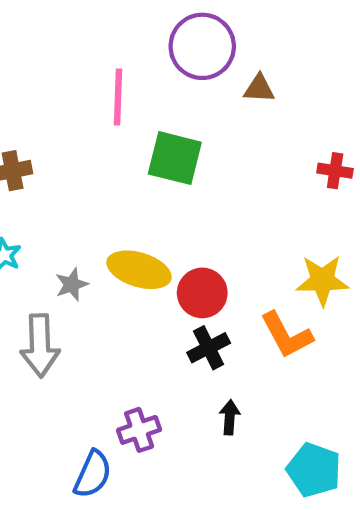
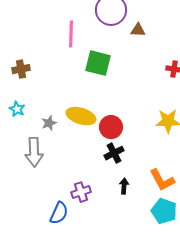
orange L-shape: (287, 335) -> (162, 180), moved

